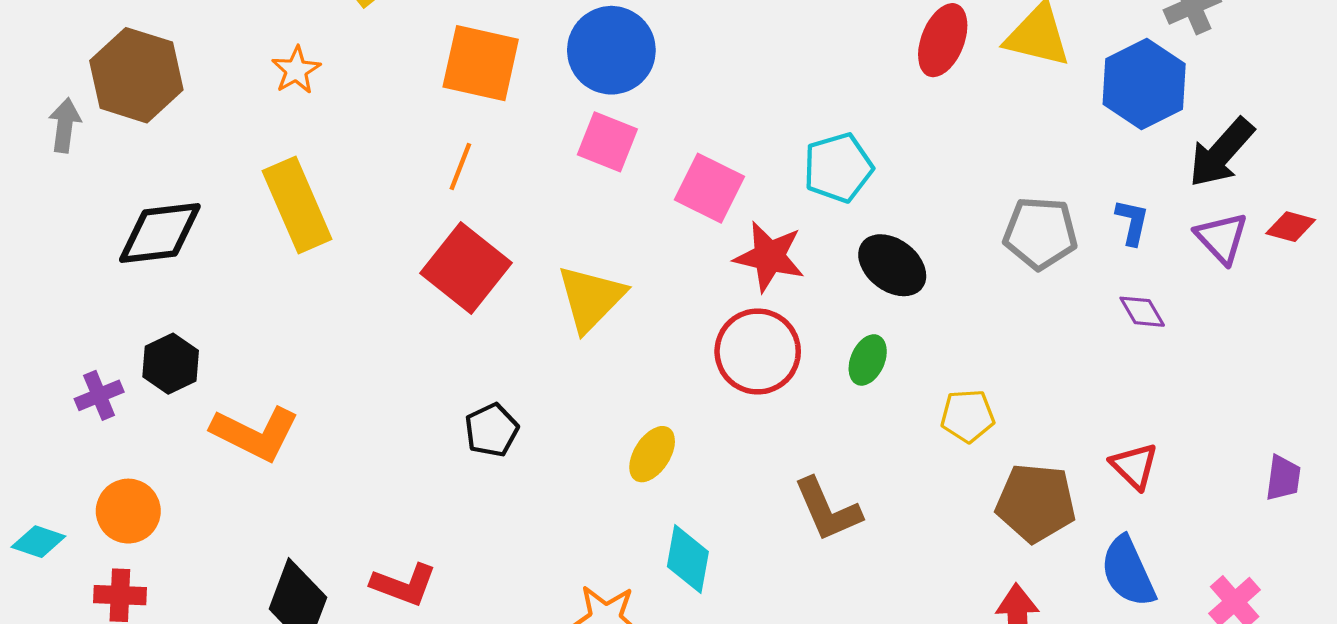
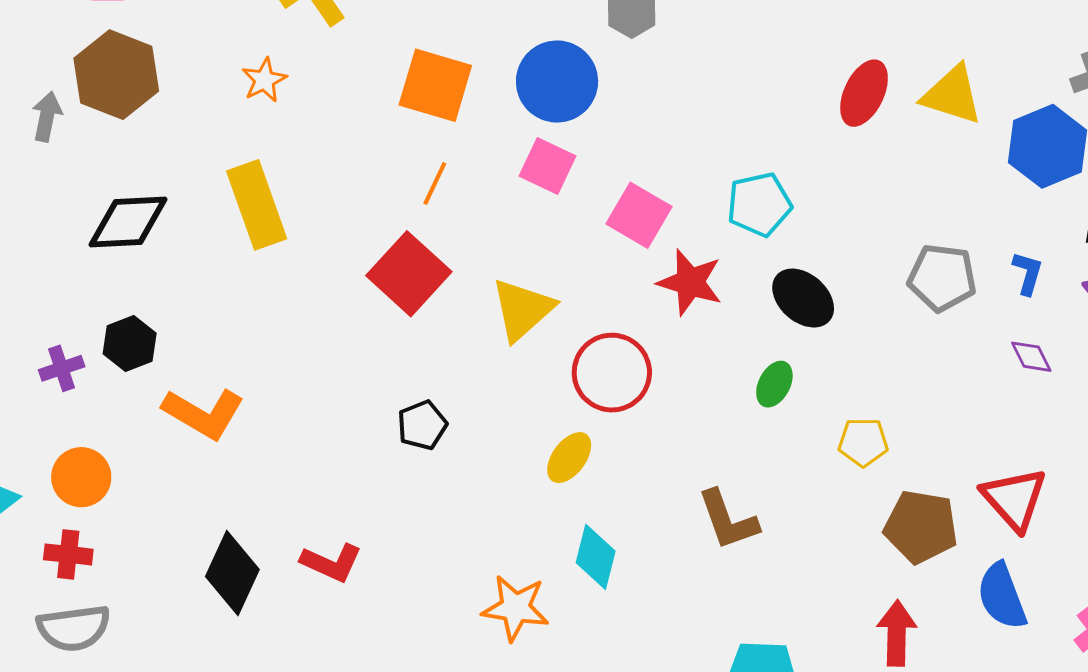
orange line: (460, 167) -> (435, 183), moved
red circle: (758, 351) -> (612, 373), moved
red triangle: (1134, 466) -> (1014, 499), size x1.5

